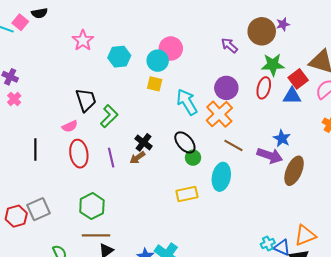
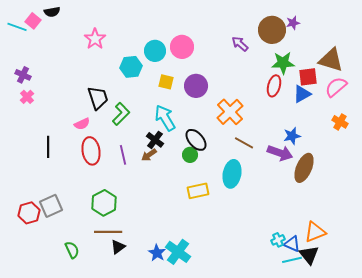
cyan hexagon: (119, 57) -> (131, 67), moved
cyan circle: (158, 61) -> (155, 51), moved
red square: (298, 79) -> (308, 77), turned 30
purple circle: (226, 88) -> (196, 86), moved
blue triangle: (292, 96) -> (302, 94), turned -30
cyan arrow: (187, 102) -> (165, 118), moved
blue star: (282, 138) -> (292, 136), turned 30
green circle: (193, 158) -> (190, 155), moved

